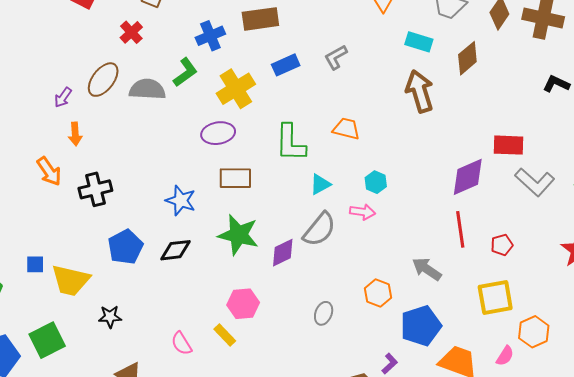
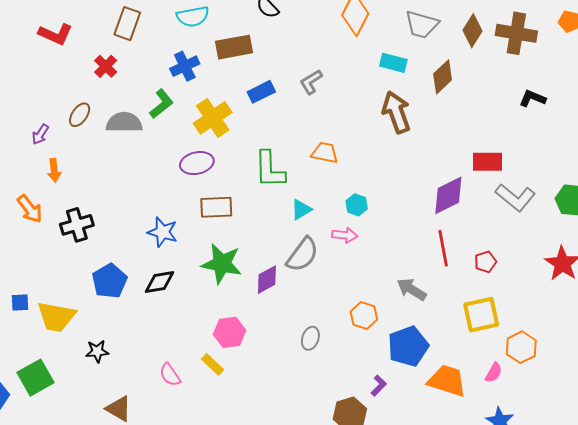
brown ellipse: (103, 80) -> (80, 115), size x0.7

